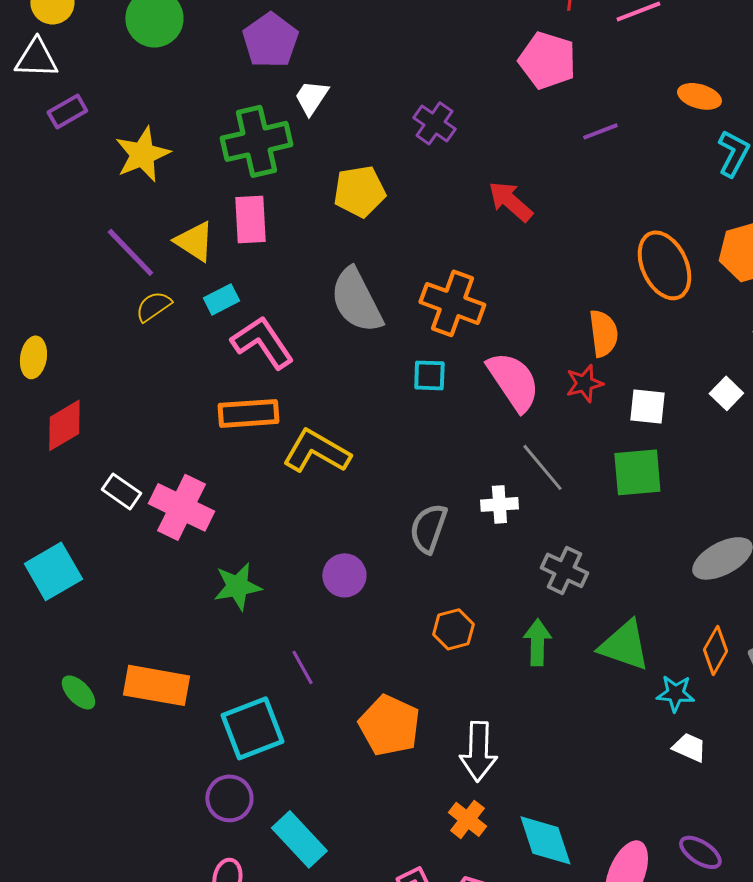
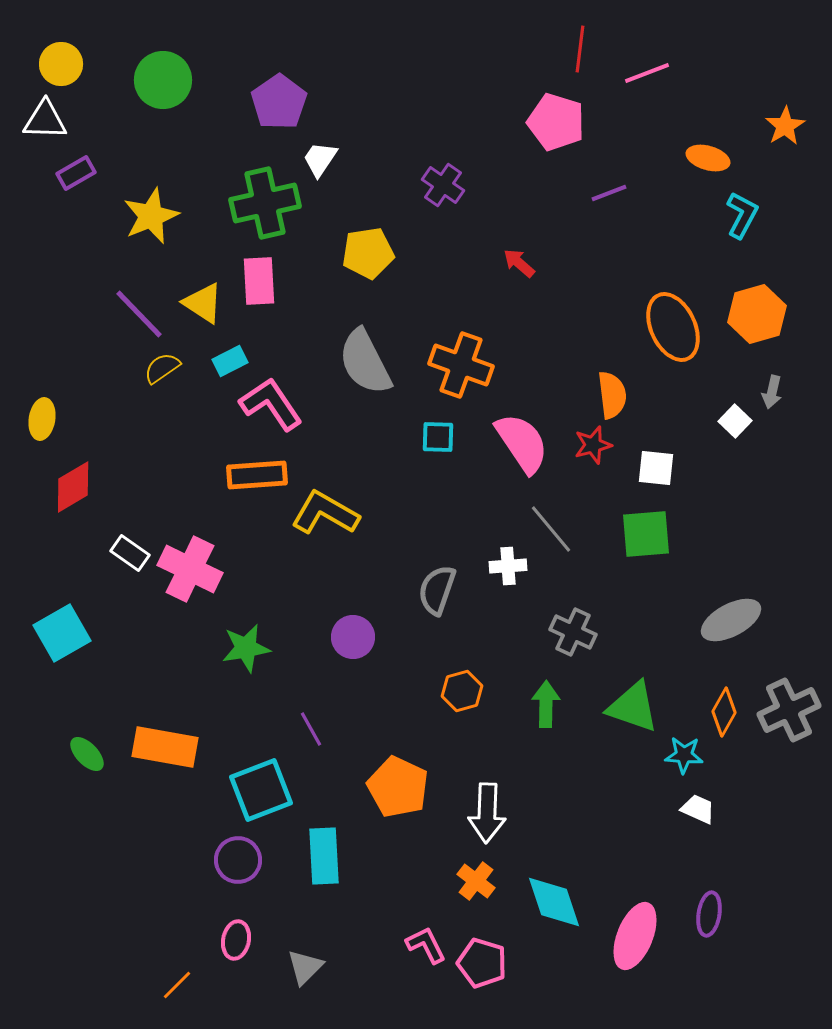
red arrow: (510, 201) -> (519, 263), size x0.7
white square: (726, 393) -> (735, 421), moved
cyan rectangle: (299, 839) -> (324, 856), moved, turned 40
purple ellipse: (700, 852) -> (709, 914), turned 66

